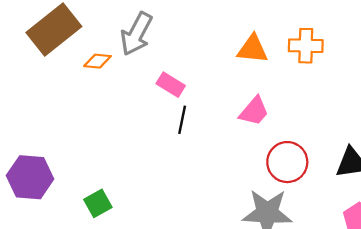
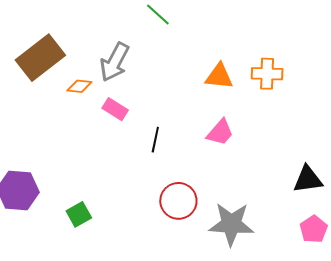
pink rectangle: (171, 85) -> (115, 109), moved
red circle: (287, 162) -> (178, 201), moved

